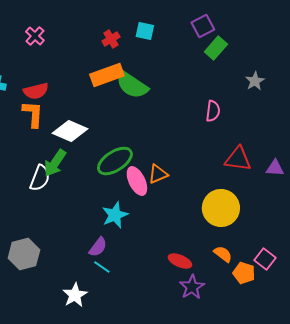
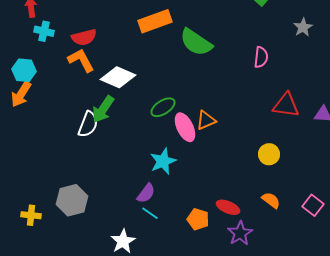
green semicircle: (132, 85) -> (196, 42), moved
orange L-shape: (33, 114) -> (81, 60), turned -32
green ellipse: (115, 161) -> (163, 107), size x0.7
yellow circle: (221, 208) -> (269, 154), size x0.6
orange pentagon: (244, 273) -> (198, 219), moved

